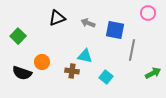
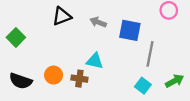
orange circle: (42, 62) -> (54, 75), moved
cyan square: (106, 77) -> (143, 86), moved

